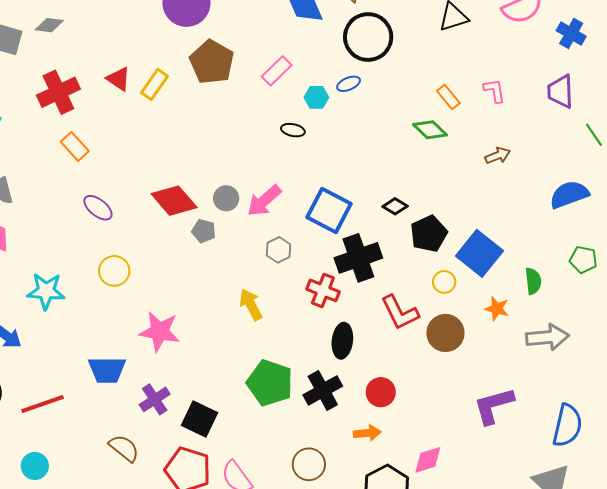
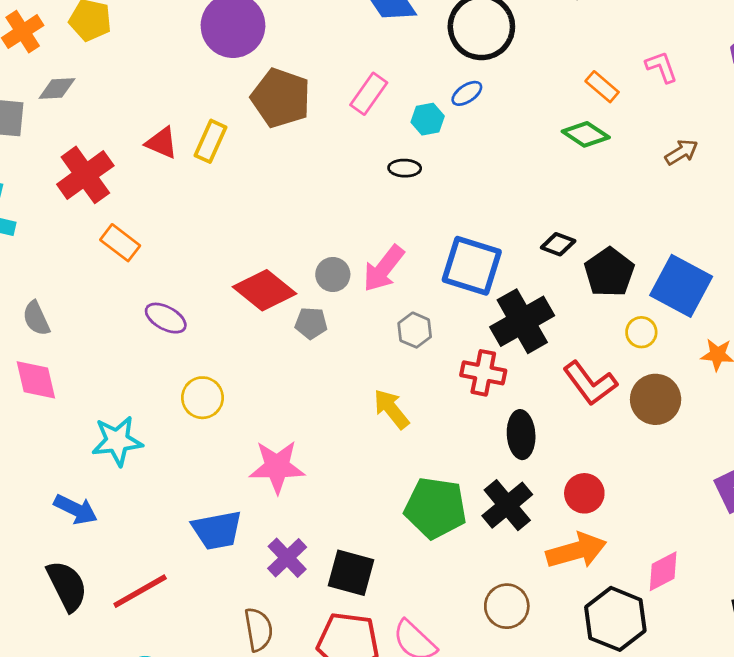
orange arrow: (367, 433) -> (576, 551), size x1.6
brown semicircle: (124, 448) -> (258, 629), turned 52

